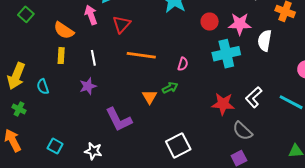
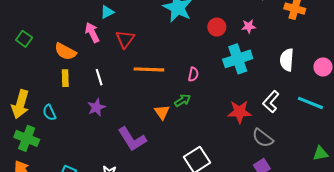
pink star: (240, 24) -> (249, 26), size x0.6
white semicircle: (265, 41) -> (287, 60), moved
green cross: (19, 109) -> (27, 138), size x1.6

